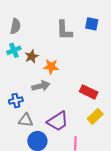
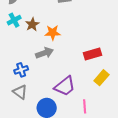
red rectangle: (89, 92) -> (93, 54), turned -36
gray triangle: (26, 120) -> (20, 92), moved, turned 35

